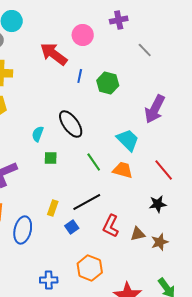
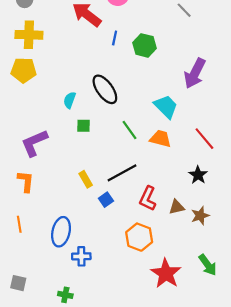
black star: (158, 204) -> (198, 175), turned -30
yellow rectangle: (53, 208) -> (86, 179), turned -49
blue ellipse: (23, 230) -> (61, 232), moved
orange hexagon: (90, 268) -> (139, 237), moved

